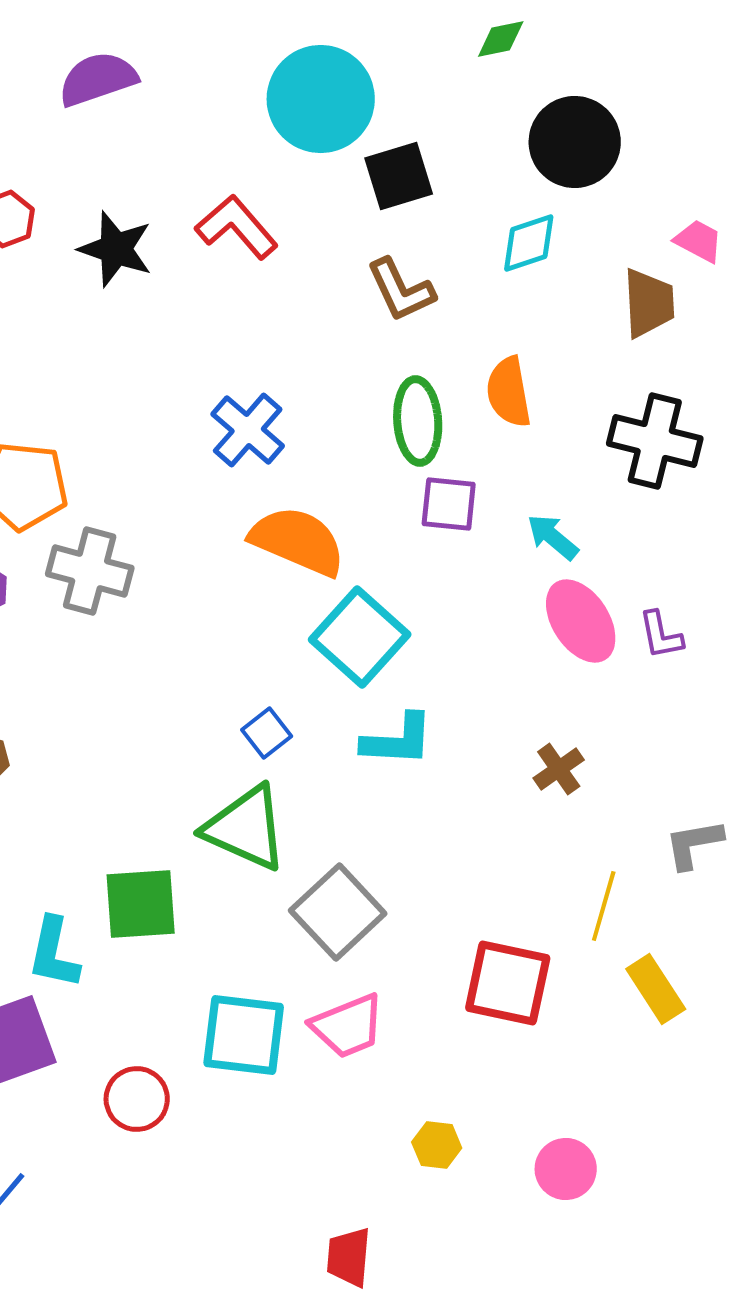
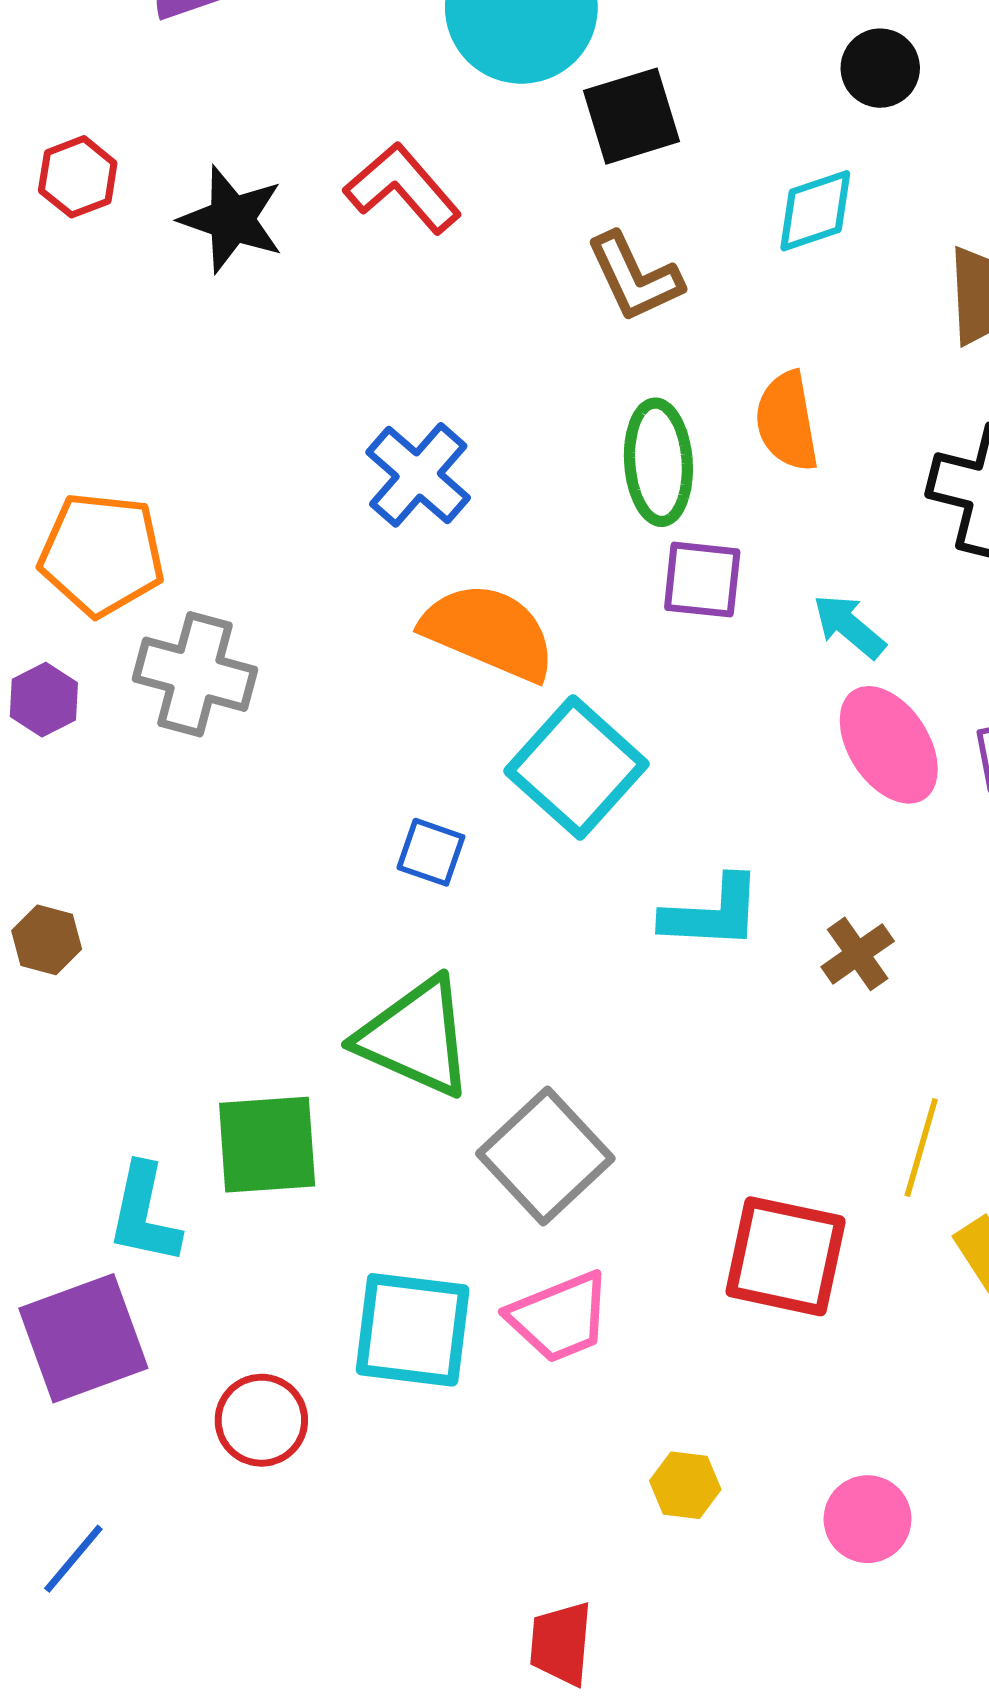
black circle: (575, 142) -> (880, 68), size x0.6
blue square: (267, 733) -> (431, 852), moved, turned -33
cyan L-shape: (398, 740) -> (712, 913), moved

